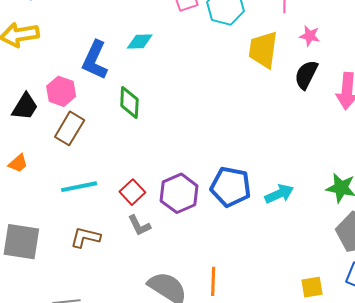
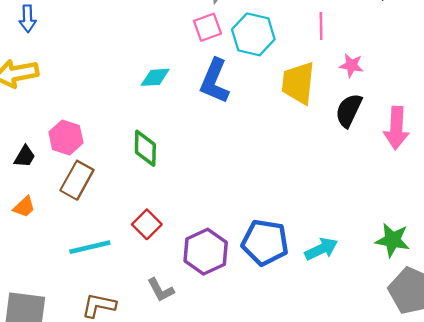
blue L-shape: (95, 60) -> (215, 81), moved
black trapezoid: (25, 107) -> (25, 156), size x0.7
orange trapezoid: (18, 163) -> (24, 207), moved
red square: (132, 192) -> (147, 224), moved

